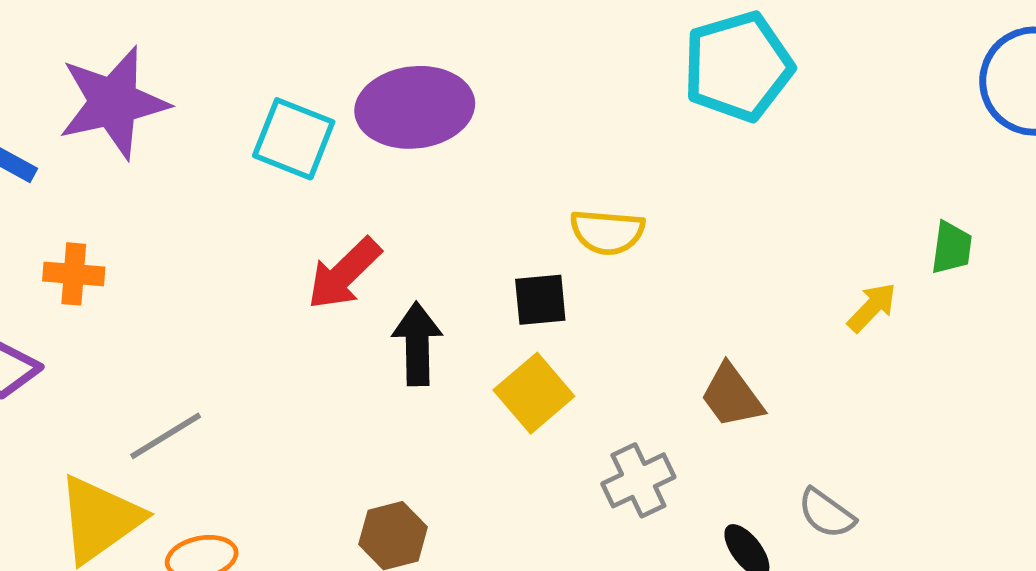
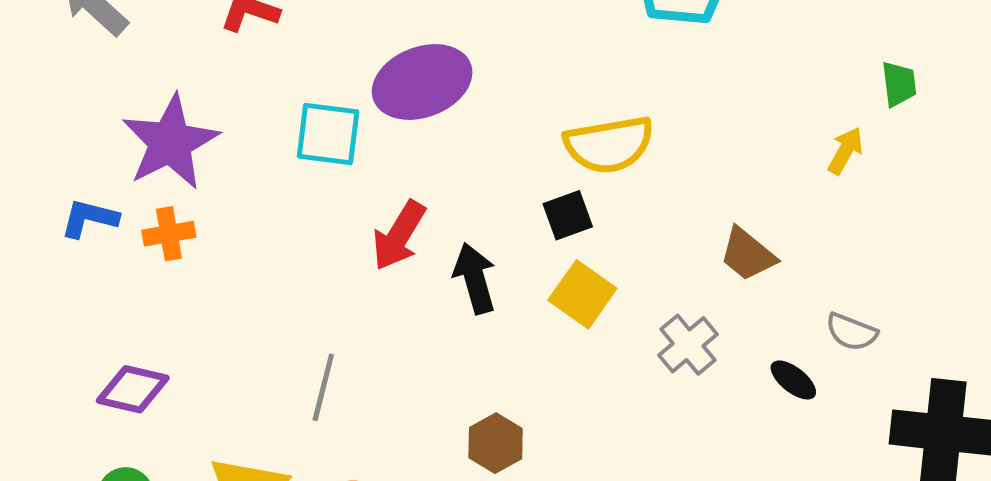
yellow semicircle: (607, 232) -> (609, 145), size x1.4
orange cross: (74, 274) -> (169, 234), moved
gray line: (166, 436) -> (323, 387), moved, turned -30

